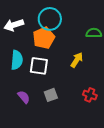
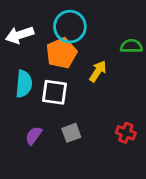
yellow arrow: (77, 60) -> (98, 71), moved
purple semicircle: (24, 97) -> (34, 136), turned -104

